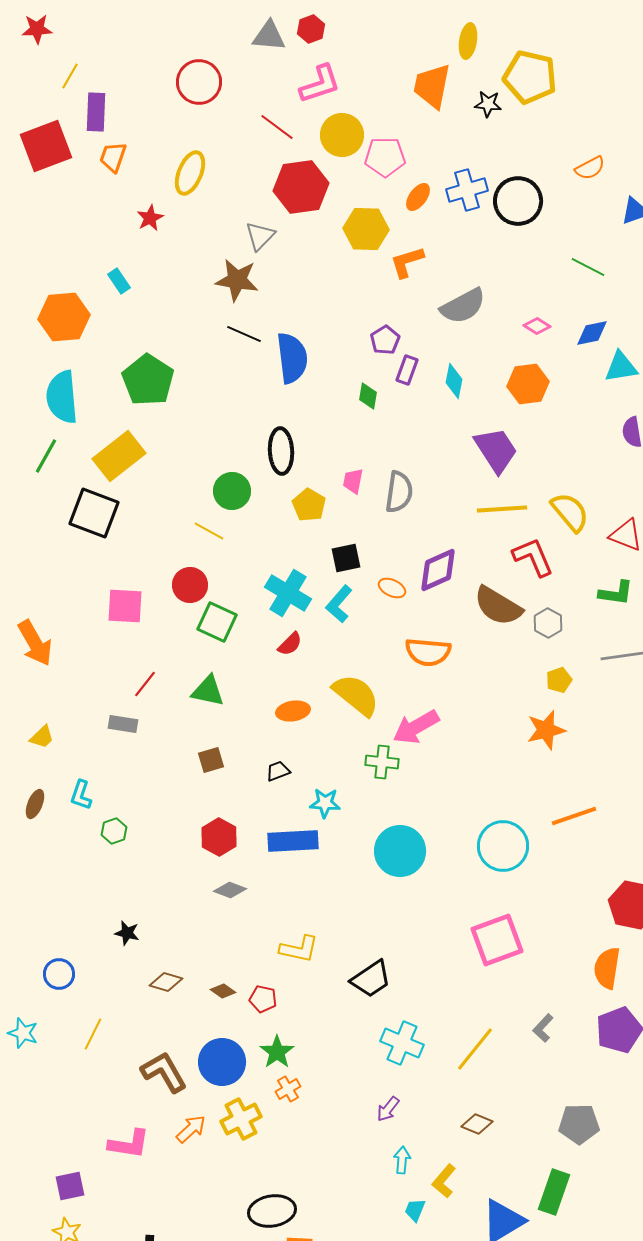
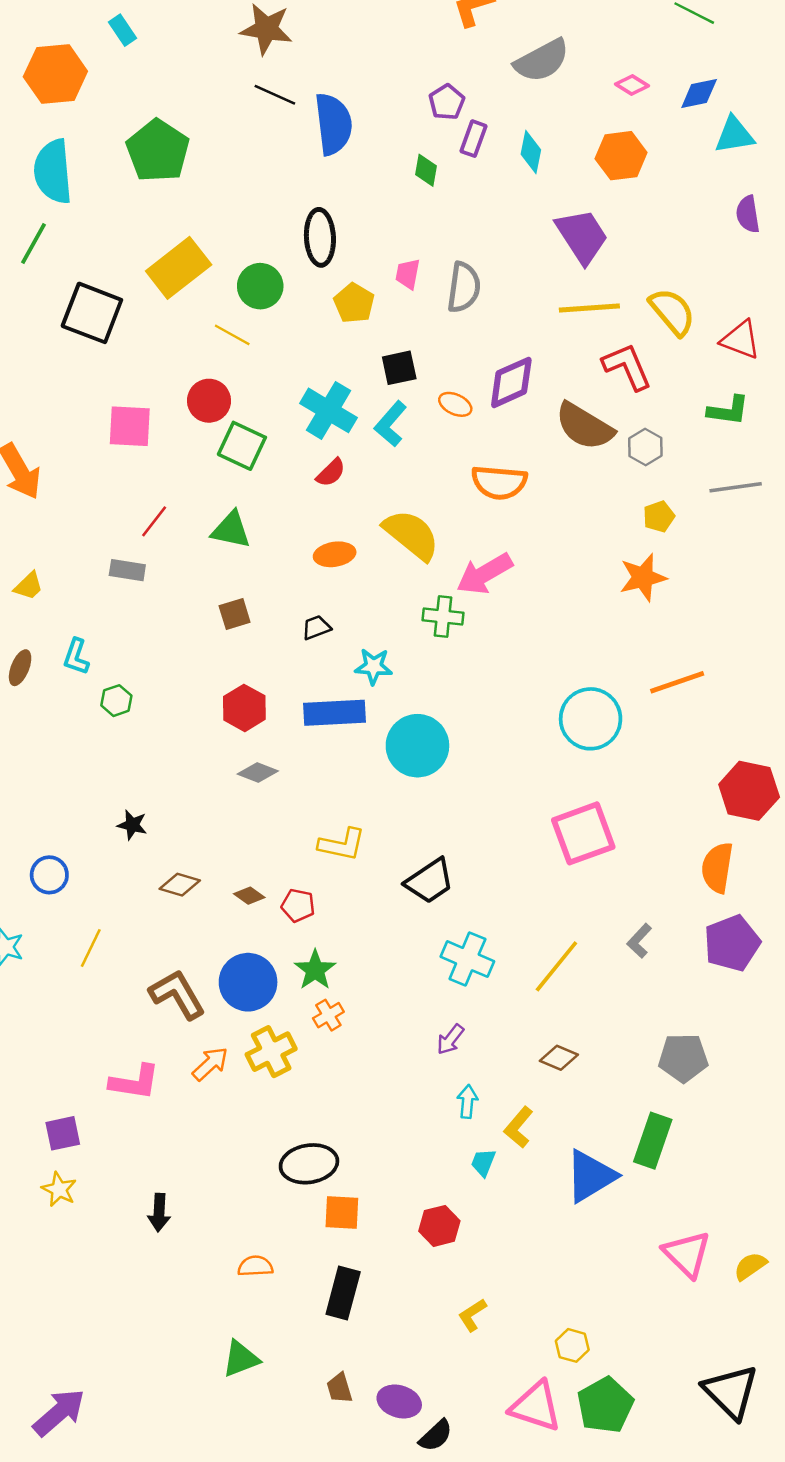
yellow rectangle: (119, 456) -> (179, 268), moved
cyan circle: (400, 851) -> (417, 746), moved

